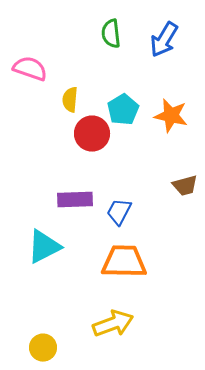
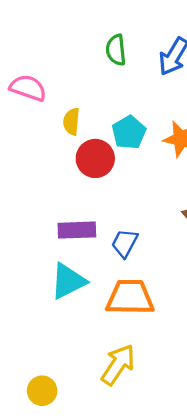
cyan triangle: (44, 247) -> (68, 281), moved
yellow arrow: (113, 324) -> (118, 365), turned -36

